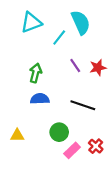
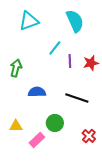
cyan line: (59, 37) -> (55, 48), moved
purple line: (75, 65) -> (70, 61), turned 32
green arrow: (35, 73) -> (16, 68), moved
pink rectangle: (72, 150) -> (37, 140), moved

